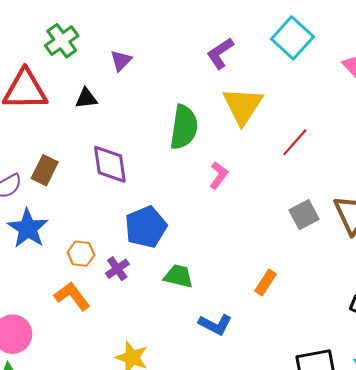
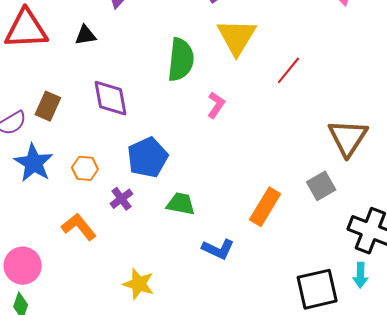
gray square: (304, 215) -> (321, 186), moved
orange hexagon: (81, 254) -> (85, 168), moved
orange rectangle: (265, 282) -> (265, 207), size x1.5

